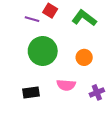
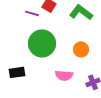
black rectangle: (31, 92) -> (17, 72), moved

